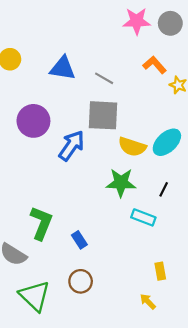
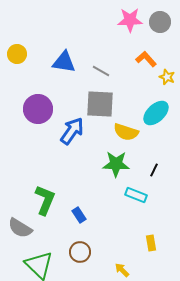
cyan ellipse: (167, 142) -> (156, 113), moved
yellow arrow: (148, 302) -> (122, 270), moved

